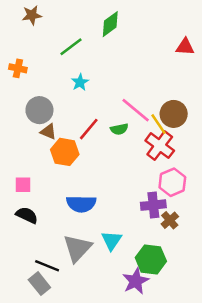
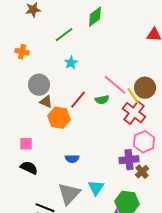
blue semicircle: (81, 204) -> (72, 159), size x0.6

